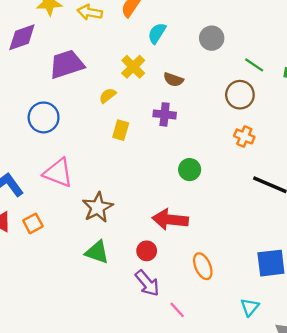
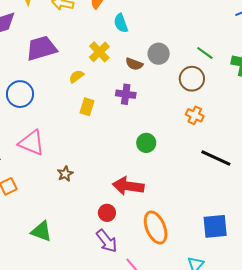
cyan semicircle: (157, 33) -> (121, 23), turned -54
gray circle: (212, 38) -> (159, 54), moved
brown star: (98, 207) -> (65, 174), size x0.6
green triangle: (97, 252) -> (41, 231), moved
orange ellipse: (203, 266) -> (156, 228), size x1.4

